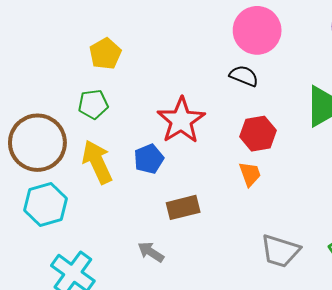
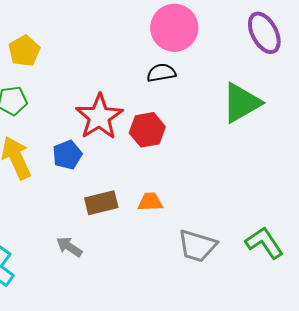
black semicircle: (244, 76) -> (161, 73), turned -32
red hexagon: (258, 134) -> (147, 130), moved
orange trapezoid: (250, 174) -> (150, 202), moved, turned -72

